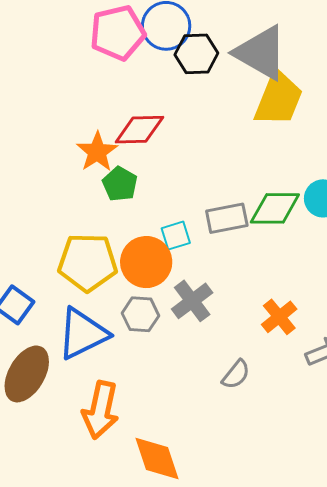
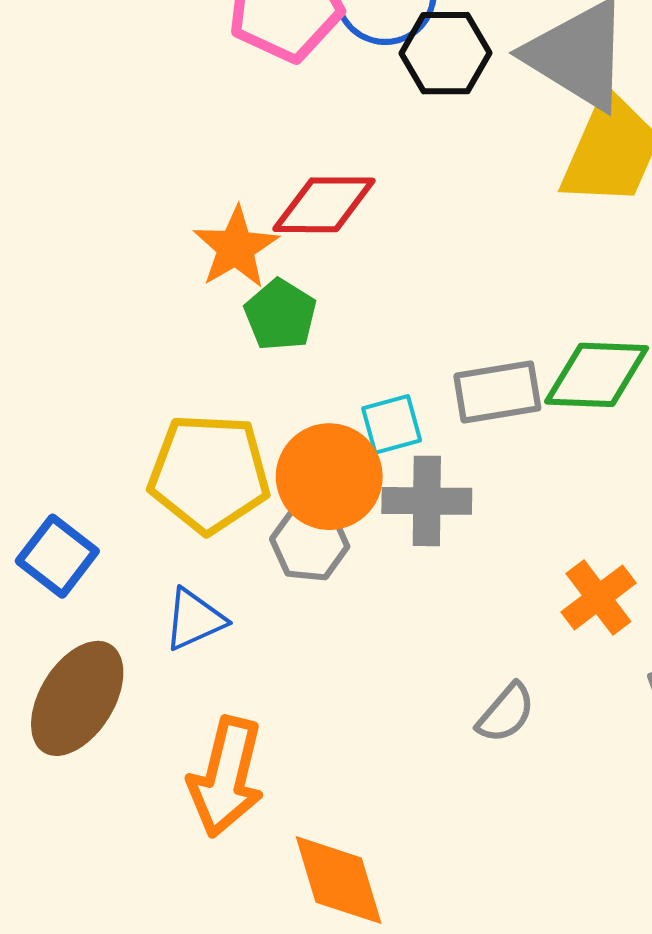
gray cross: (192, 301) -> (427, 501), moved, turned 36
gray hexagon: (140, 314) -> (310, 543), moved
blue triangle: (83, 334) -> (194, 619), size x0.6

